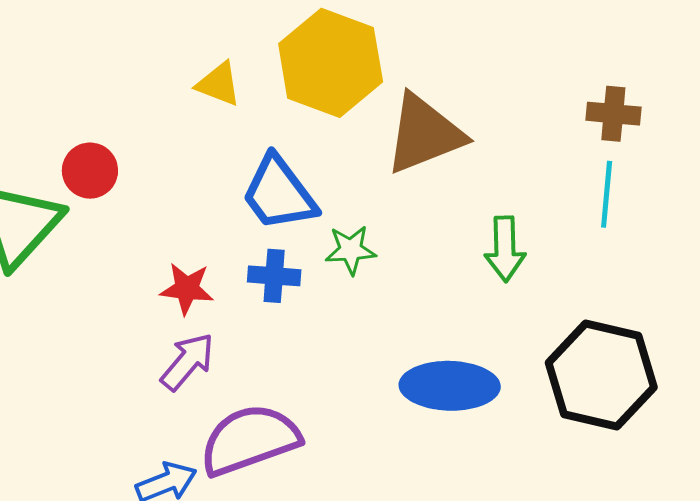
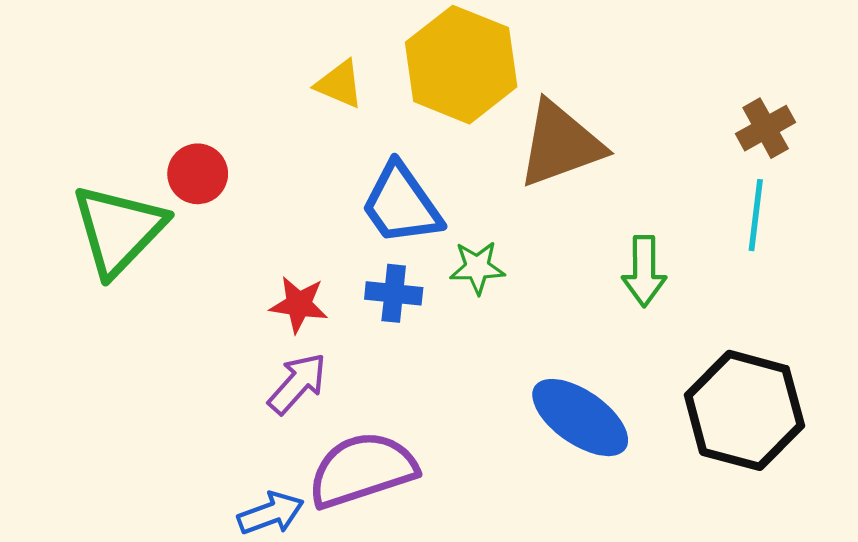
brown cross: (613, 114) -> (766, 128), turned -36
blue ellipse: (450, 386) -> (580, 418), turned 32

